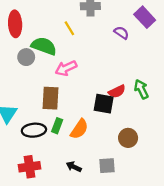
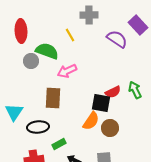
purple semicircle: (121, 33) -> (117, 39), size x1.5
green rectangle: (57, 126) -> (59, 144), moved, turned 40
orange semicircle: (79, 129) -> (91, 121), moved
brown circle: (128, 138) -> (110, 128), moved

